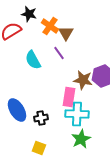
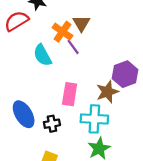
orange cross: (50, 26) -> (63, 32), moved
brown star: (83, 80) -> (107, 92), moved, turned -30
pink rectangle: (69, 97) -> (70, 94), moved

